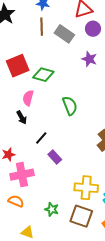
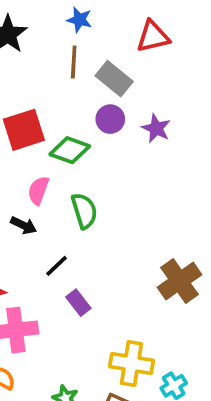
purple circle: (93, 29) -> (110, 119), moved
green semicircle: (70, 106) -> (84, 211), moved
black arrow: (22, 117) -> (24, 225), turned -40

